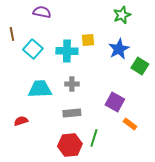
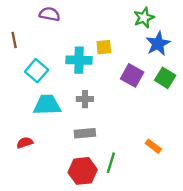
cyan square: (33, 49) -> (37, 71), moved
blue star: (119, 49) -> (158, 44), moved
purple square: (115, 102) -> (132, 75), moved

